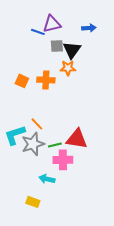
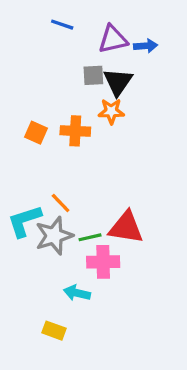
purple triangle: (52, 24) -> (113, 39), moved
blue line: (38, 32) -> (62, 25), moved

